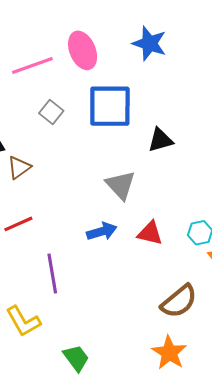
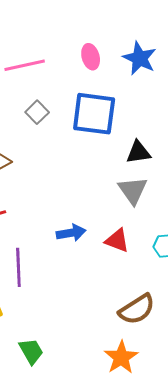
pink ellipse: (83, 50) -> (91, 57), moved, size x0.7
gray triangle: (121, 185) -> (133, 190), moved

